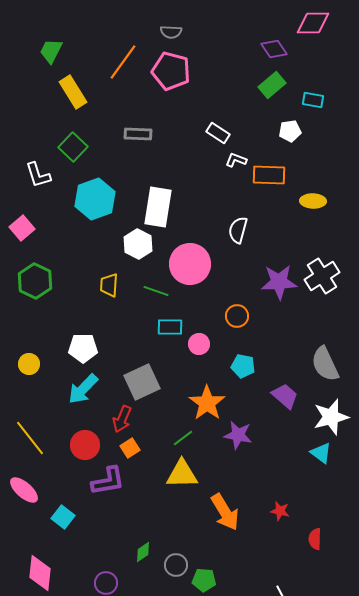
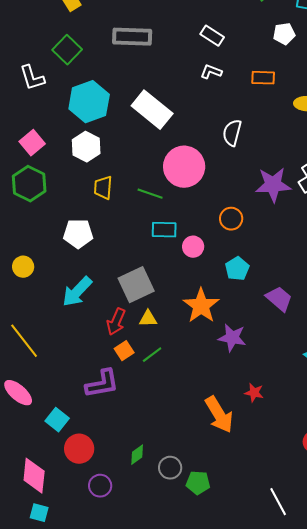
gray rectangle: (138, 134) -> (132, 37), size x1.4
white L-shape: (236, 160) -> (211, 72), moved
orange rectangle: (269, 175) -> (263, 78), size x0.7
white rectangle: (158, 207) -> (152, 110), turned -60
pink square: (22, 228) -> (32, 143), moved
white hexagon: (138, 244) -> (86, 147), moved
white pentagon: (83, 348) -> (78, 234), moved
cyan pentagon: (243, 366) -> (237, 269), turned 30
green line: (183, 438) -> (152, 355), moved
red circle: (85, 445) -> (79, 449), moved
yellow triangle: (182, 474) -> (148, 319), moved, size x0.6
red star: (280, 511) -> (254, 393), moved

